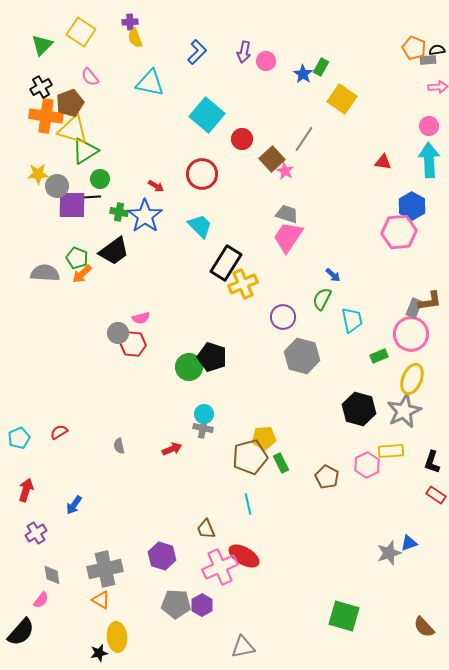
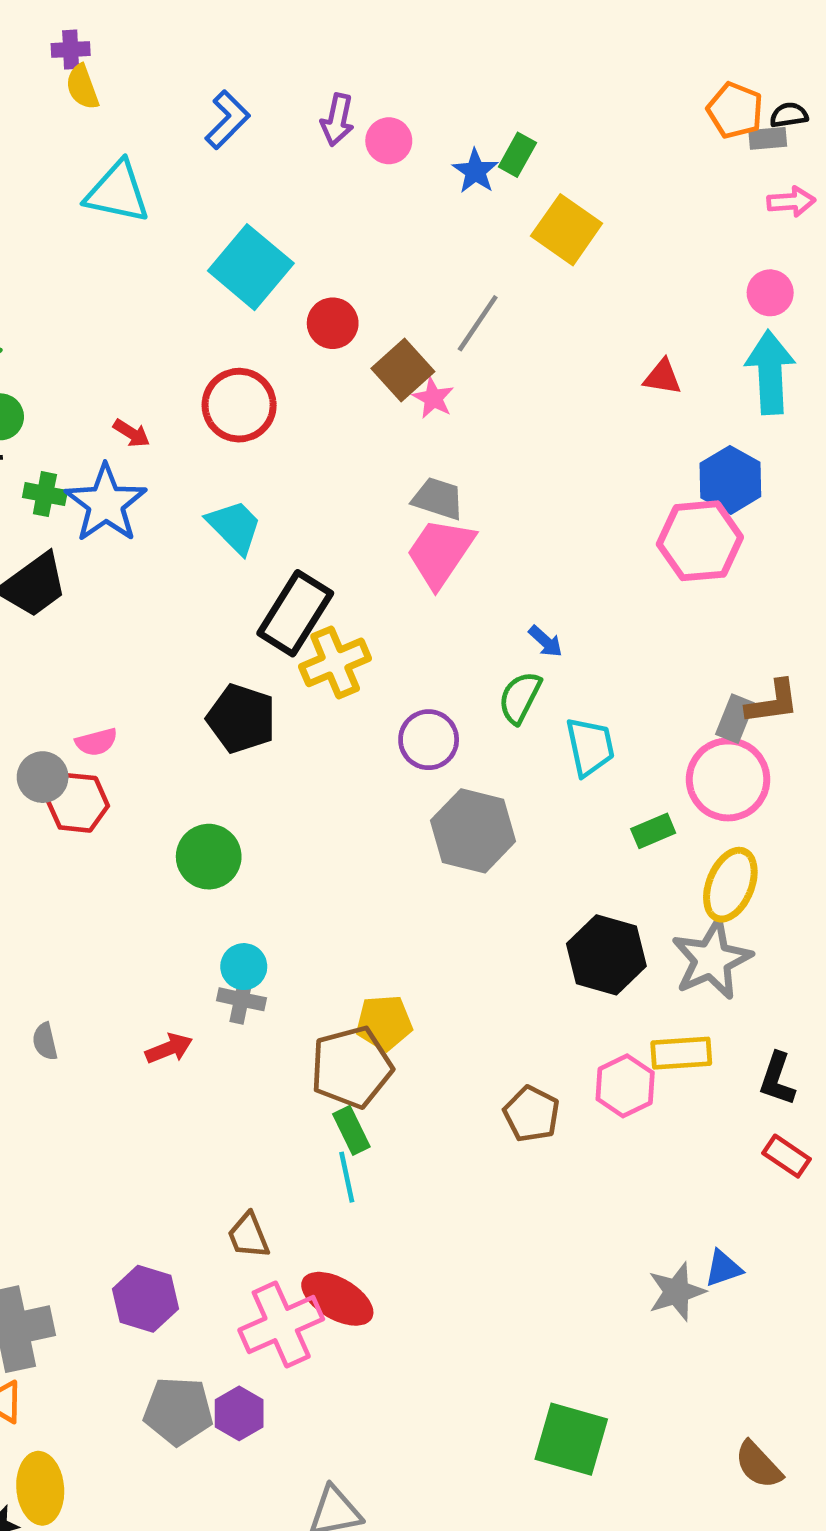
black pentagon: (212, 357) -> (241, 719), moved
green rectangle: (281, 463) -> (351, 1130), moved

